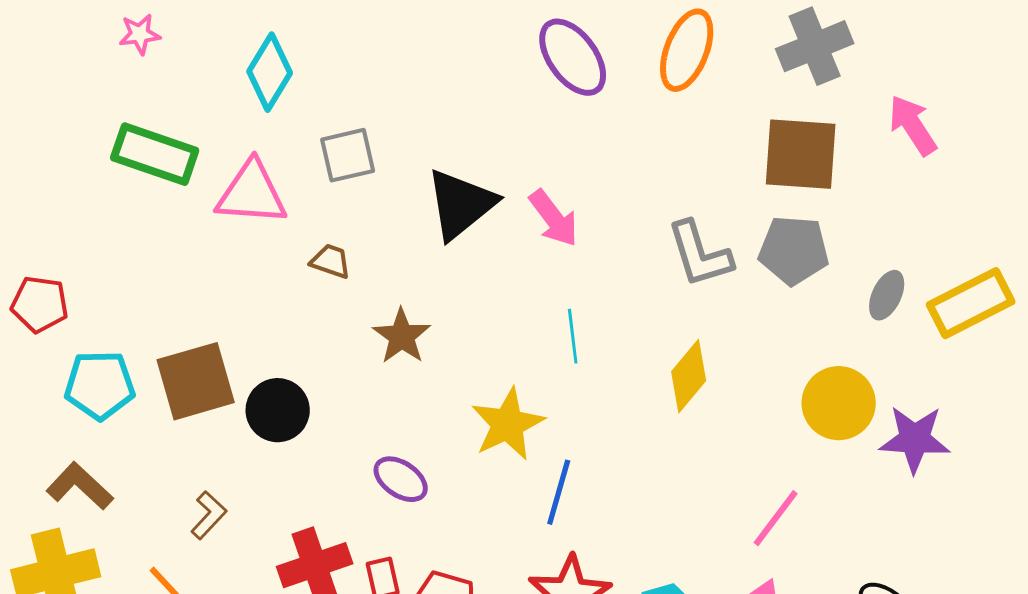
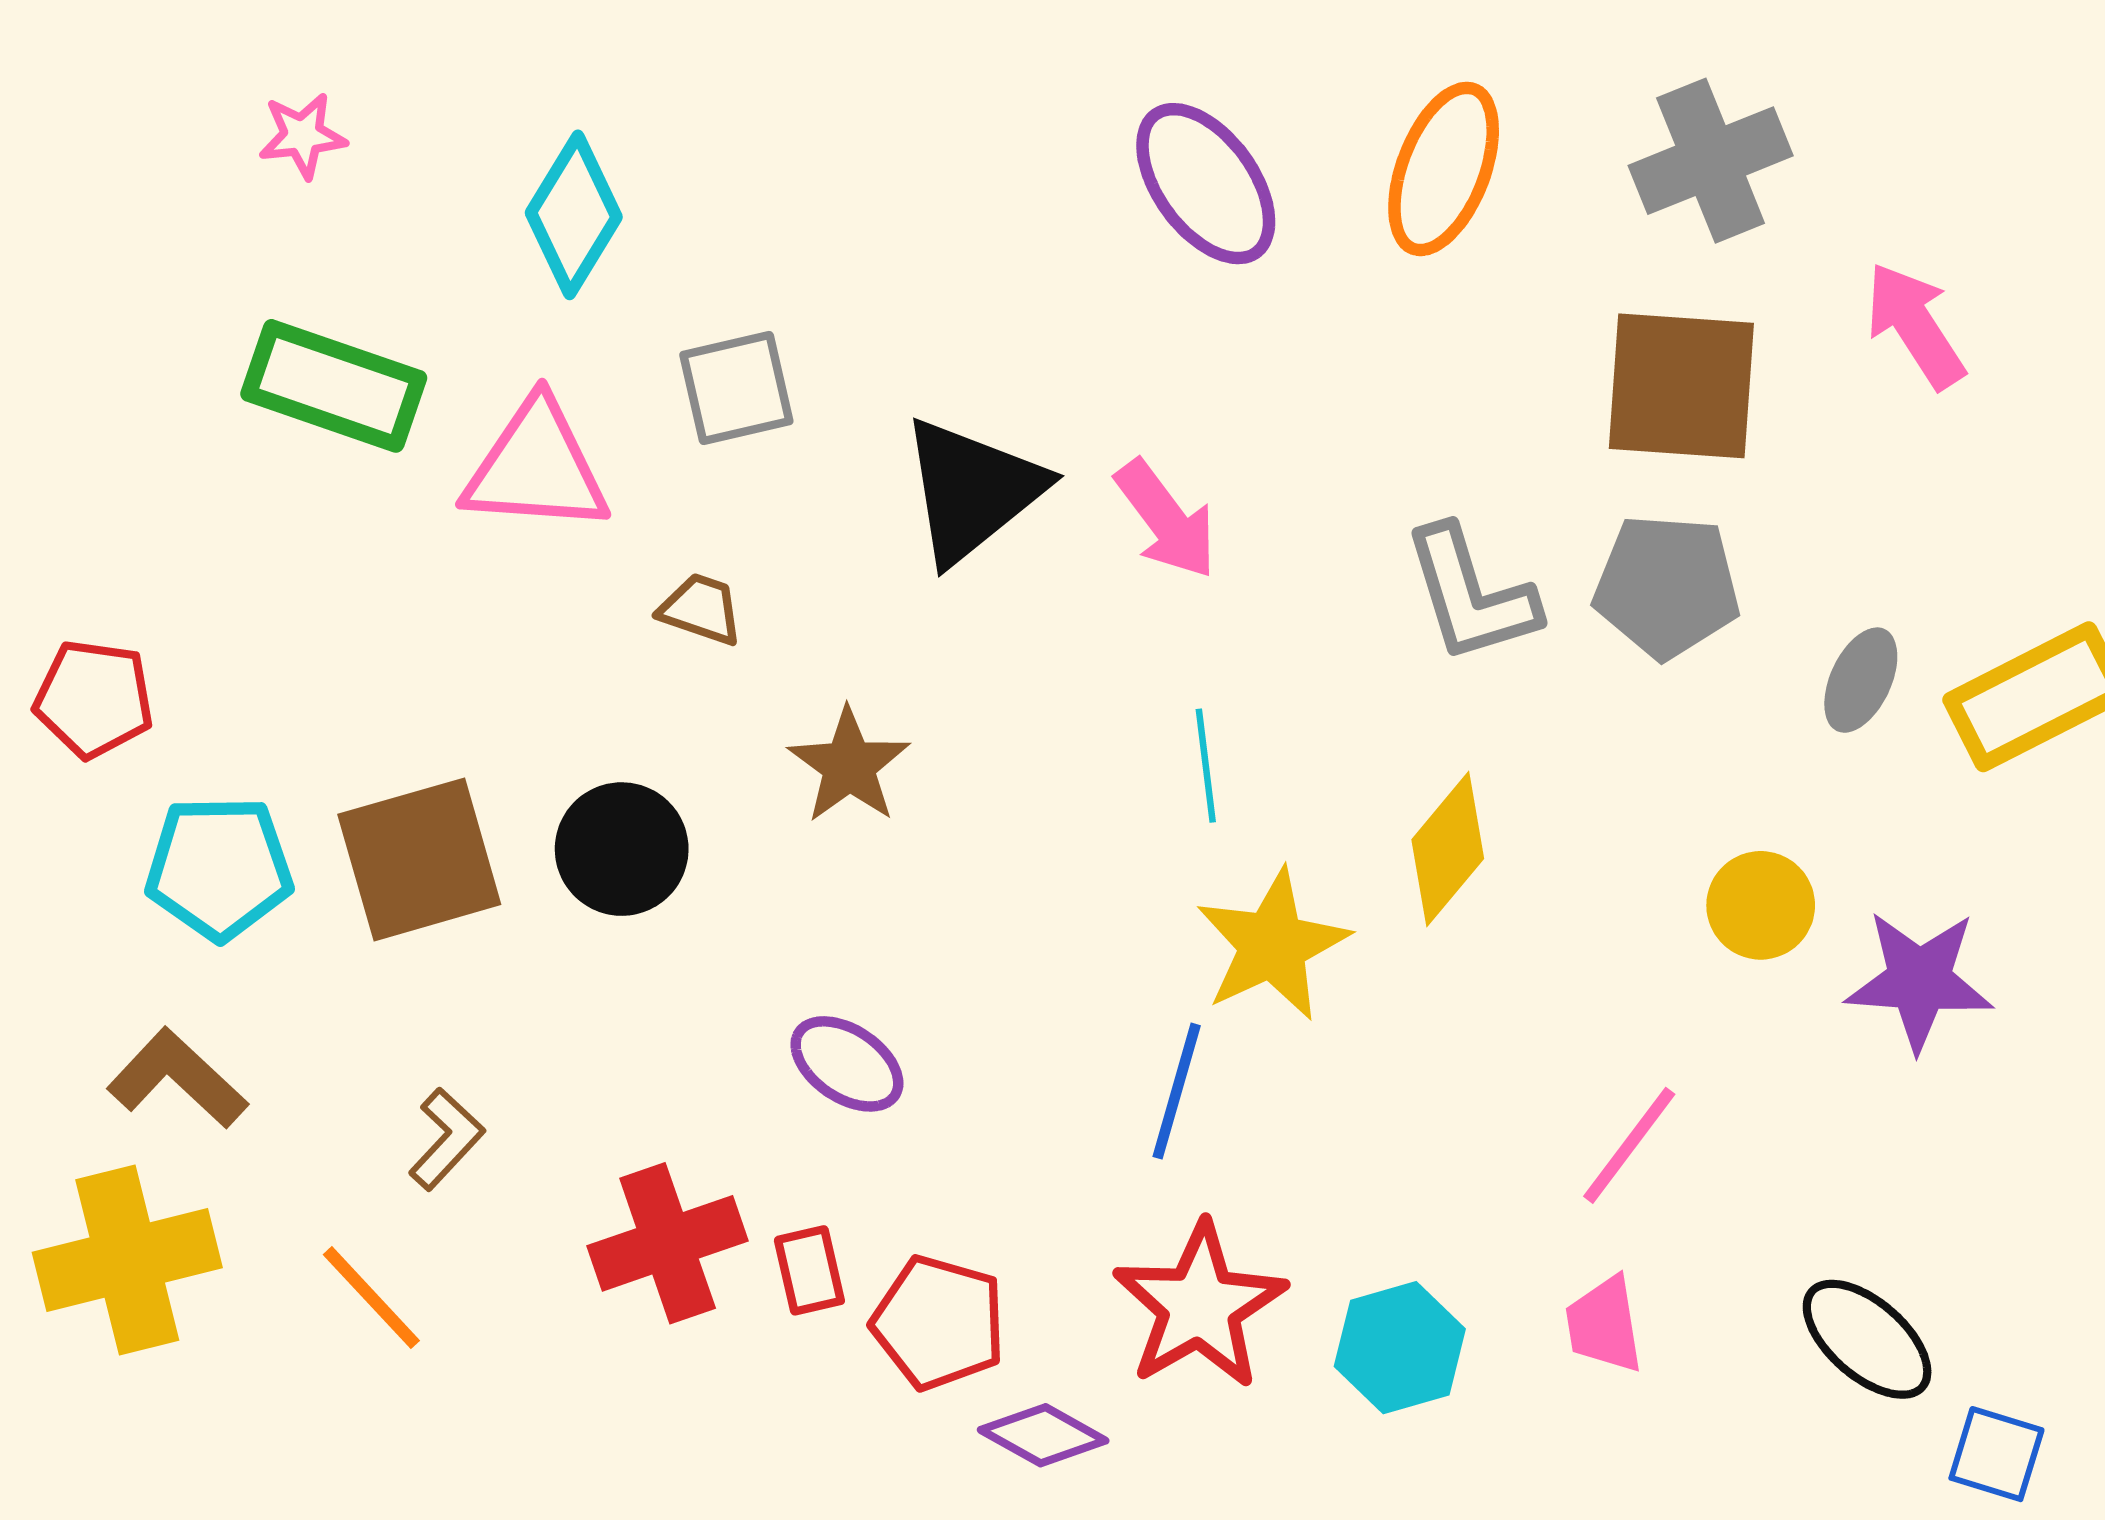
yellow circle: (839, 403) -> (1761, 905), size x0.7
black circle: (278, 410) -> (622, 849), moved
yellow star: (508, 424) -> (1273, 945), moved

